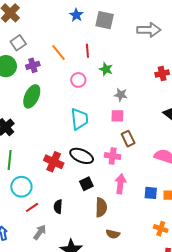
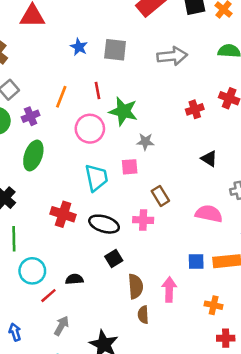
orange line: (58, 53) -> (61, 97), turned 66
green star: (106, 69) -> (123, 111), size x1.6
pink circle: (78, 80) -> (90, 129), size x1.5
pink square: (117, 116) -> (130, 167), moved
red cross: (54, 162) -> (63, 214), moved
pink arrow: (120, 184) -> (169, 289), moved
black semicircle: (58, 207) -> (74, 279), moved, turned 88
brown semicircle: (113, 234) -> (143, 315), moved, turned 80

